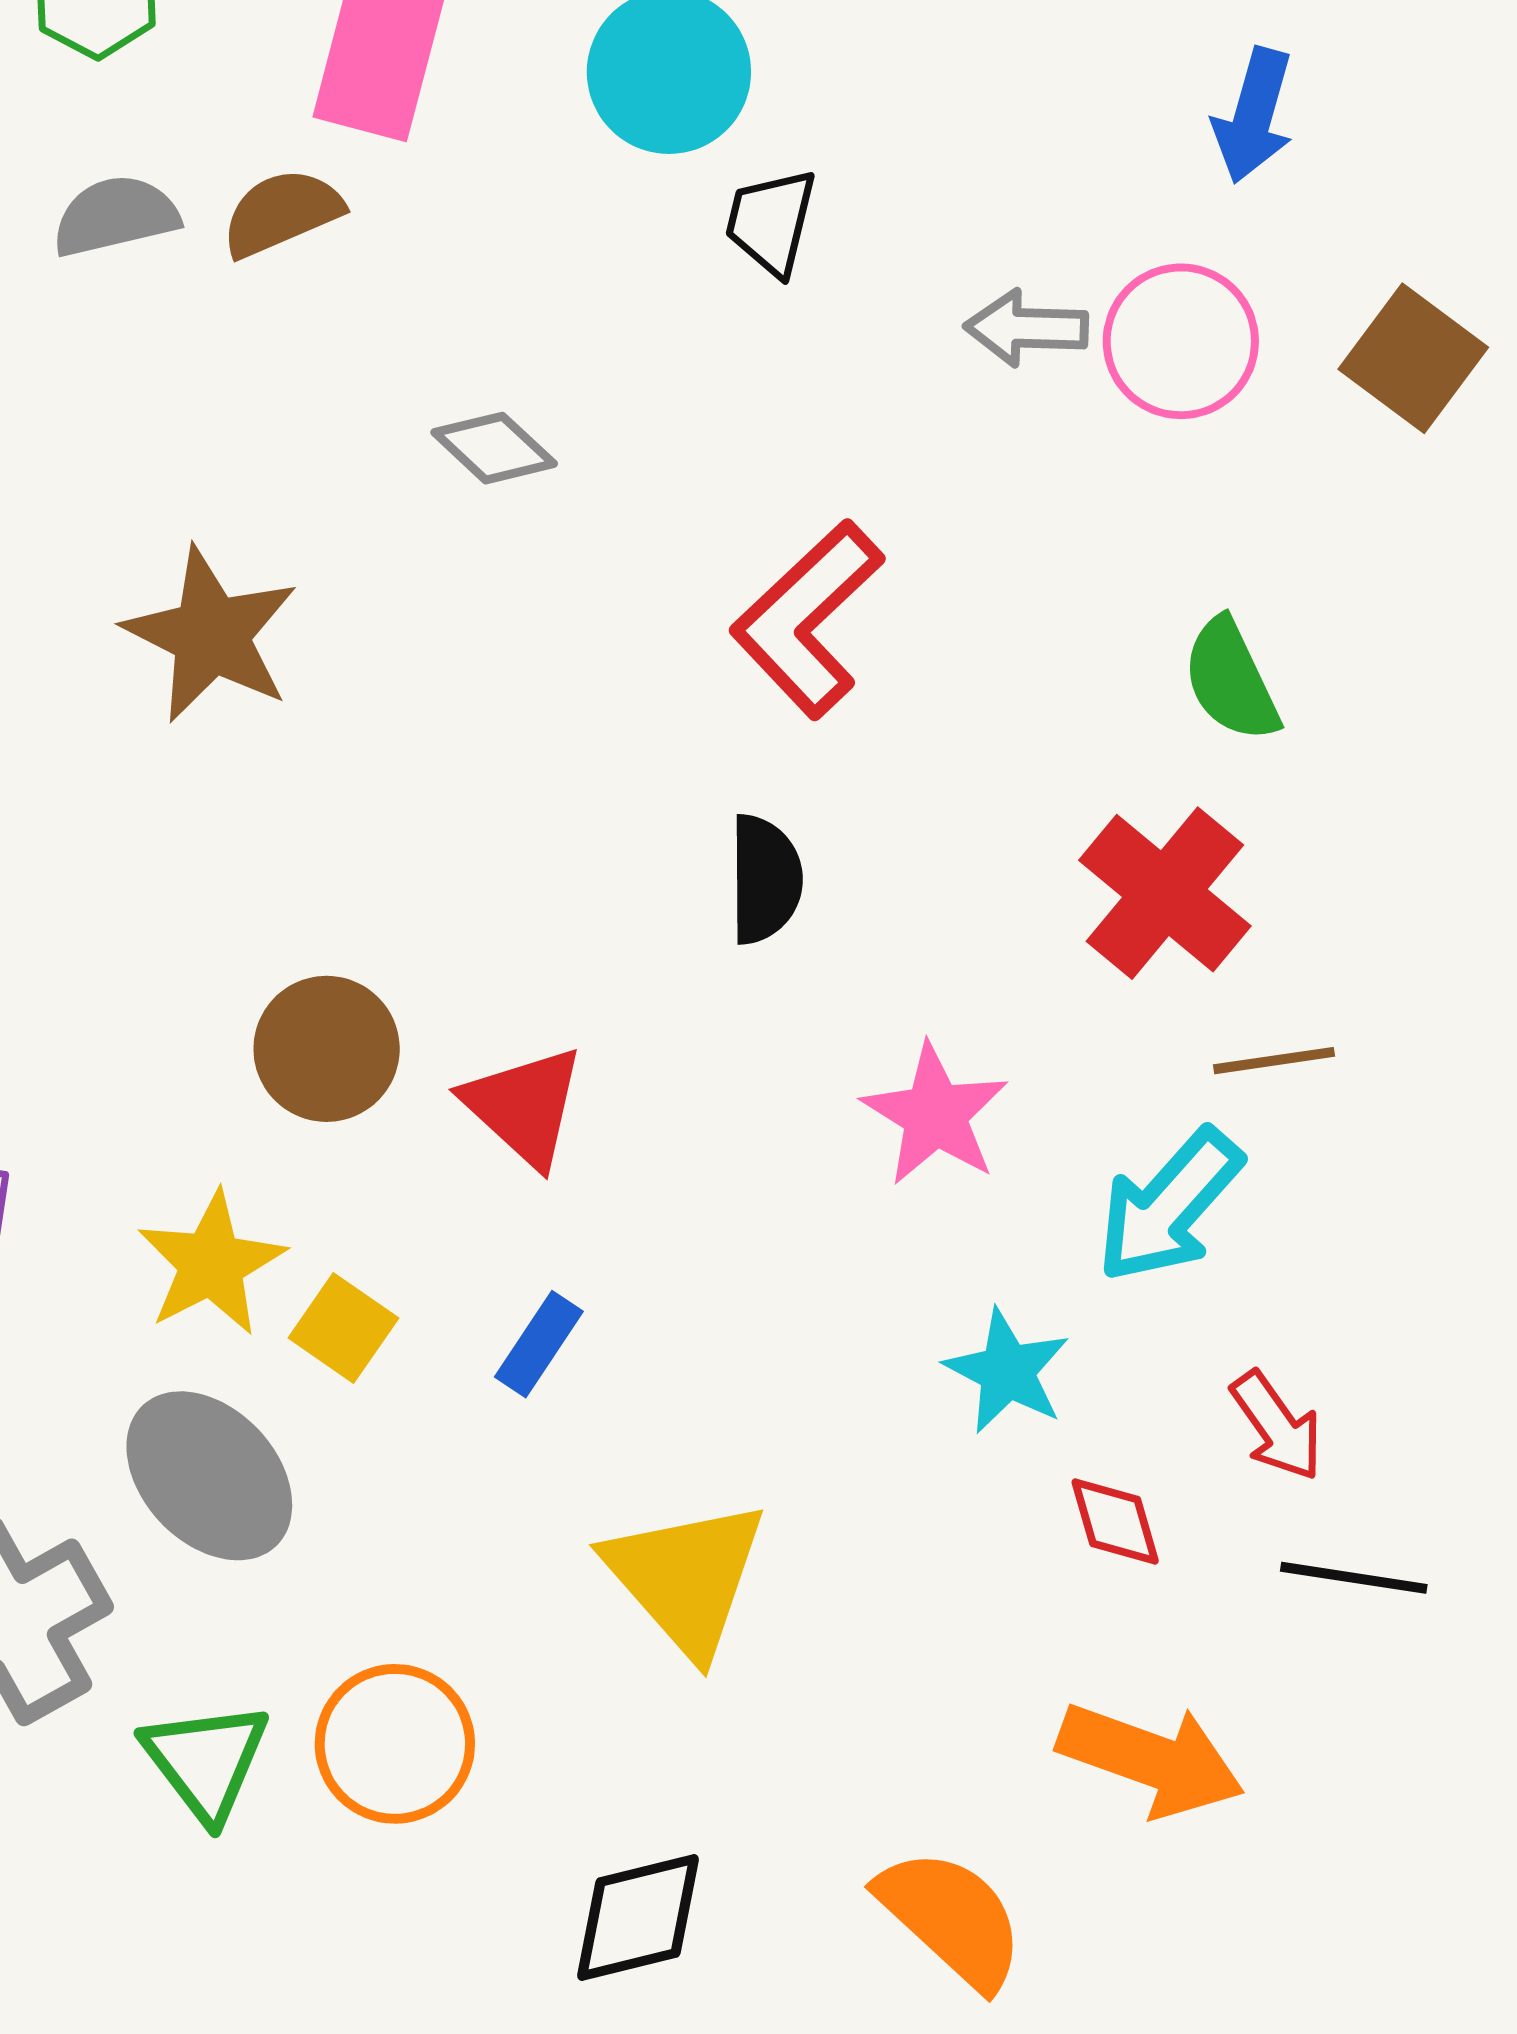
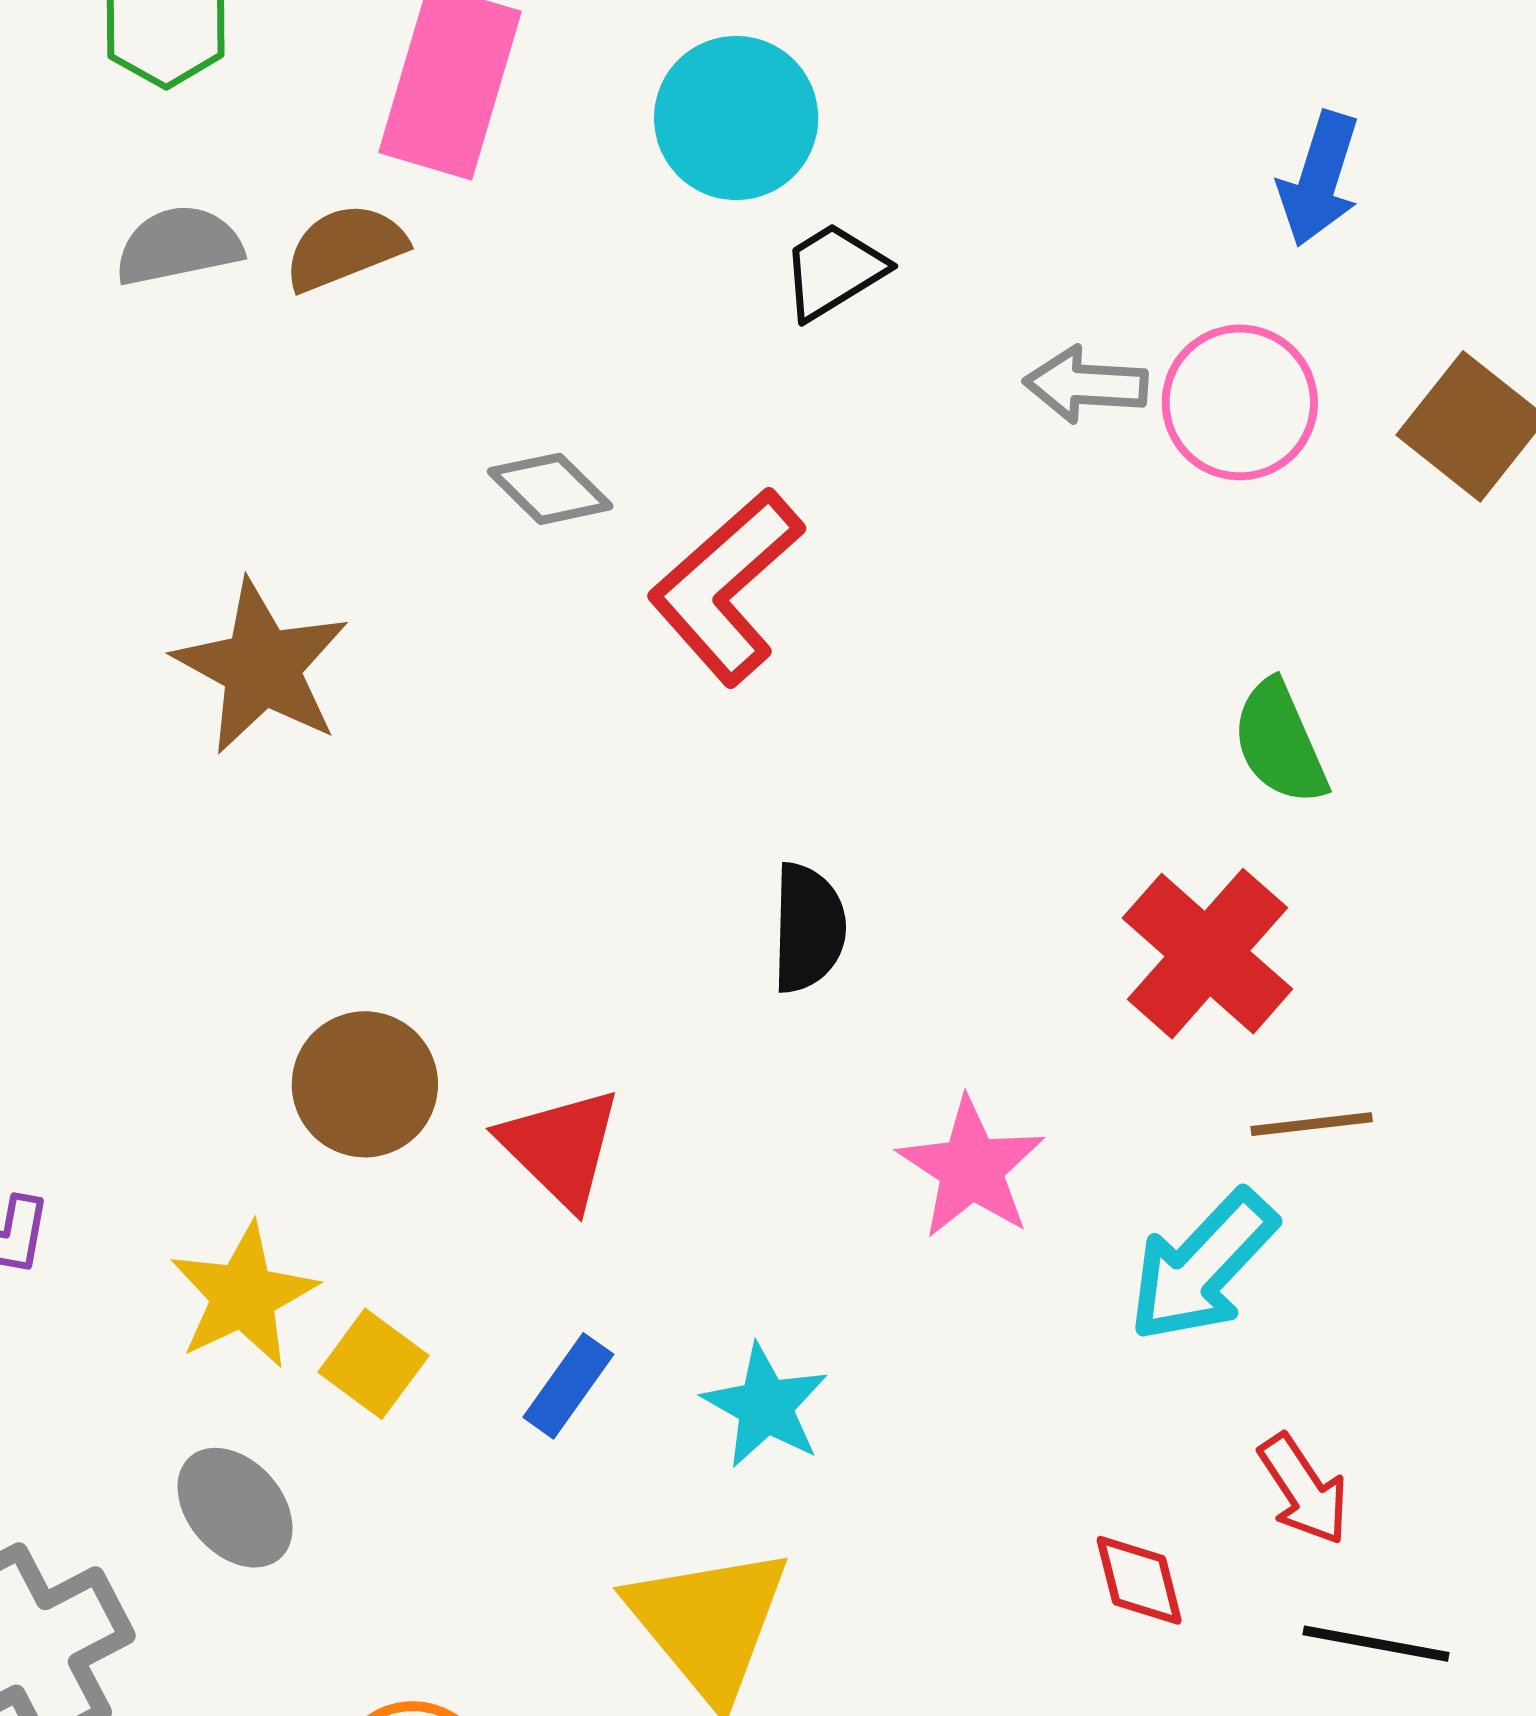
black trapezoid: (771, 222) -> (834, 271), turned 43
red L-shape: (807, 619) -> (726, 587), moved
cyan star: (1007, 1371) -> (765, 1406), moved
gray ellipse: (209, 1476) -> (235, 1508), size x0.7

